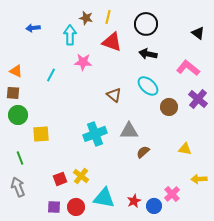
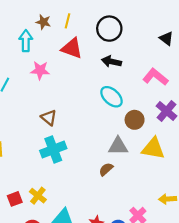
brown triangle: (114, 95) -> (49, 118), moved
gray triangle: (129, 131) -> (118, 146), moved
yellow triangle: (185, 149) -> (153, 148), moved, size x1.6

